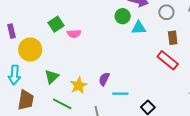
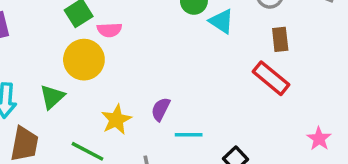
cyan triangle: (139, 28) -> (222, 21), turned 35
yellow circle: (30, 50) -> (84, 60), moved
green triangle: (52, 77) -> (52, 97), moved

